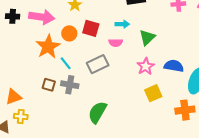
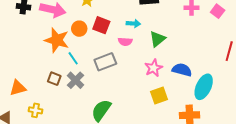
orange star: (48, 47) -> (57, 40), turned -30
gray cross: (70, 85) -> (76, 80), turned 30
yellow cross: (21, 116) -> (35, 110), moved

